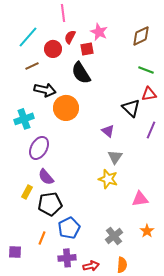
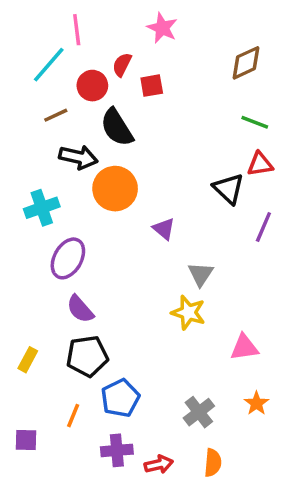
pink line: (63, 13) -> (77, 30), moved
pink star: (99, 32) -> (162, 28), moved
black semicircle: (81, 73) -> (117, 127), moved
purple triangle: (108, 131) -> (164, 229), moved
yellow rectangle: (27, 192) -> (28, 360), moved

